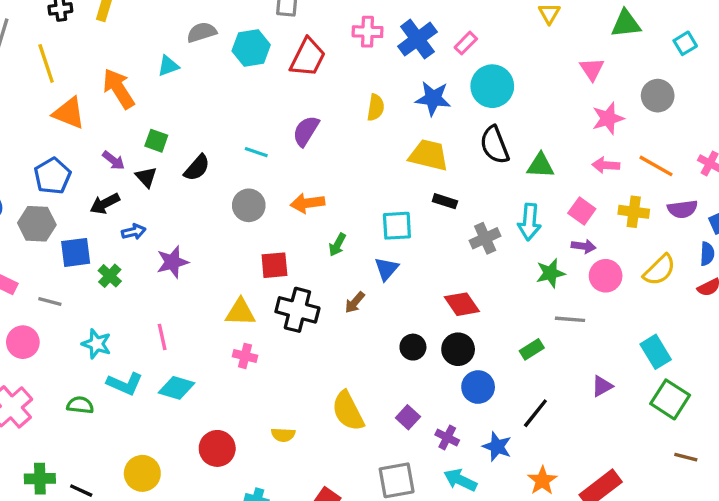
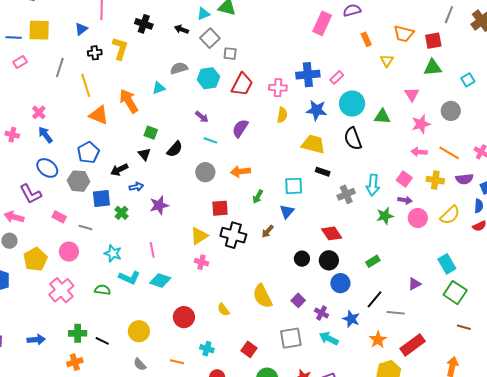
pink cross: (368, 32) -> (278, 88), moved
blue cross: (417, 39) -> (308, 75), turned 30
purple arrow: (114, 160) -> (202, 117), moved
green triangle: (540, 165) -> (382, 116), moved
yellow triangle: (240, 312) -> (199, 236), turned -36
gray line: (570, 319) -> (396, 313), moved
yellow semicircle: (283, 435) -> (223, 310), turned 48

